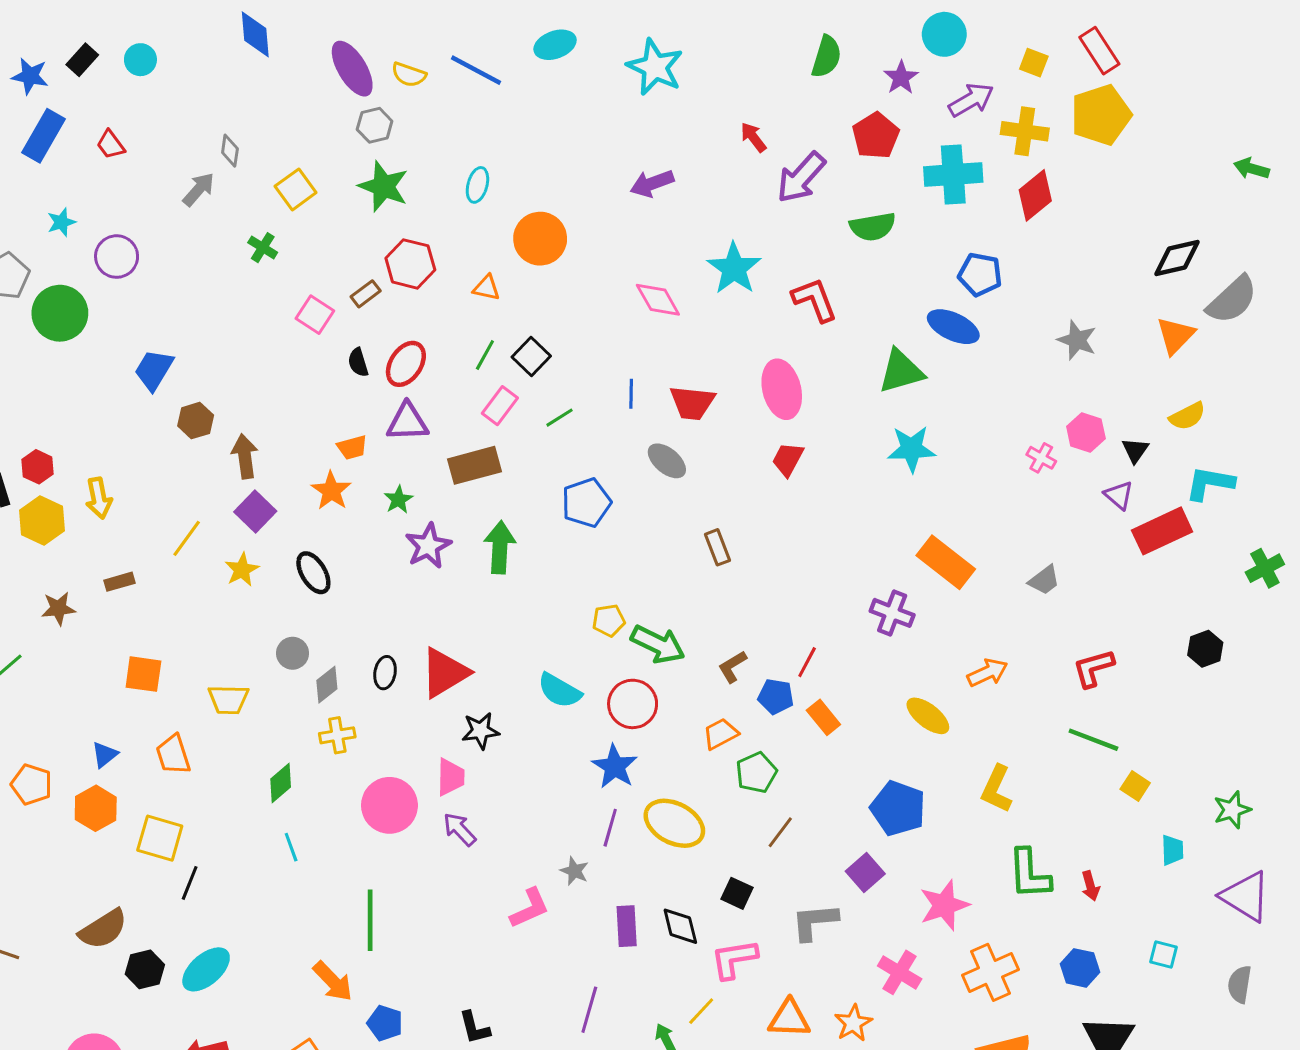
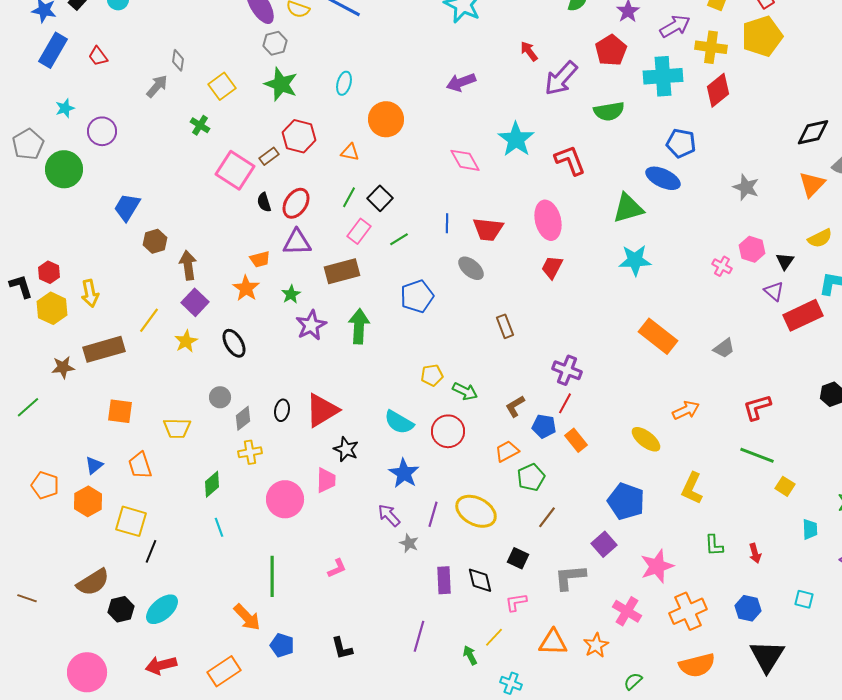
pink square: (315, 315) -> (235, 170), size x1.5
brown rectangle: (120, 582) -> (104, 349), size x2.0
purple cross: (892, 613) -> (567, 370), moved
green arrow: (658, 644) -> (465, 391), size x0.7
black star: (480, 731) -> (346, 449), turned 30
blue star: (615, 767) -> (404, 473), moved
purple arrow: (460, 829) -> (389, 515), moved
green L-shape: (1029, 874) -> (714, 545), size x0.6
pink L-shape: (530, 908) -> (337, 568), moved, size x0.7
pink L-shape: (734, 959) -> (516, 602), size x0.7

